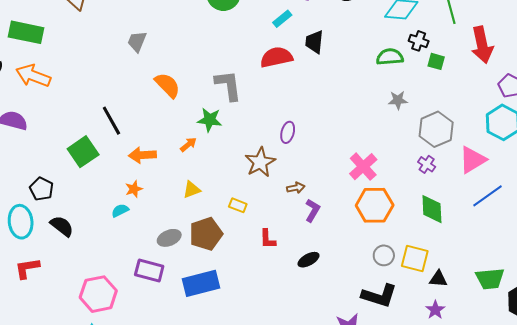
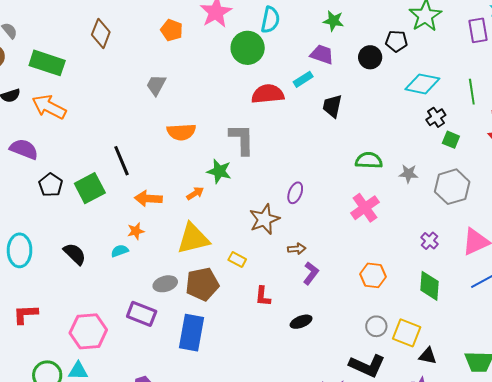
black cross: (419, 41) -> (436, 117), turned 30
red semicircle: (276, 57) -> (268, 94), moved
green semicircle: (390, 57) -> (369, 160), moved
orange semicircle: (167, 85) -> (181, 132), turned 124
gray hexagon: (436, 129) -> (452, 187), moved
pink cross: (363, 167) -> (365, 208), moved
black pentagon: (42, 189) -> (51, 185), moved
yellow triangle: (192, 190) -> (193, 238), size x1.8
orange hexagon: (375, 205) -> (373, 275), size x0.7
black semicircle: (62, 226) -> (75, 254), moved
red L-shape: (27, 268) -> (25, 314), moved
blue rectangle: (201, 283) -> (191, 333), turned -72

